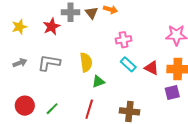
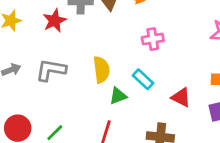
cyan rectangle: (128, 64) -> (143, 79), moved
red triangle: (152, 68) -> (181, 97), moved

